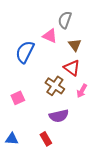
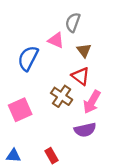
pink arrow: (82, 91) -> (92, 102), size x1.5
pink square: (18, 98) -> (20, 110), size x1.5
purple semicircle: (59, 116) -> (85, 130), moved

